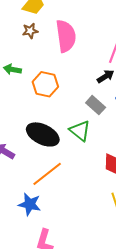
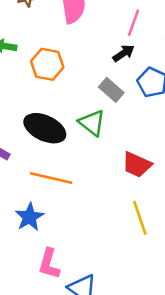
orange line: (47, 174) -> (51, 178), turned 52
blue star: (30, 204) -> (29, 217), turned 30

